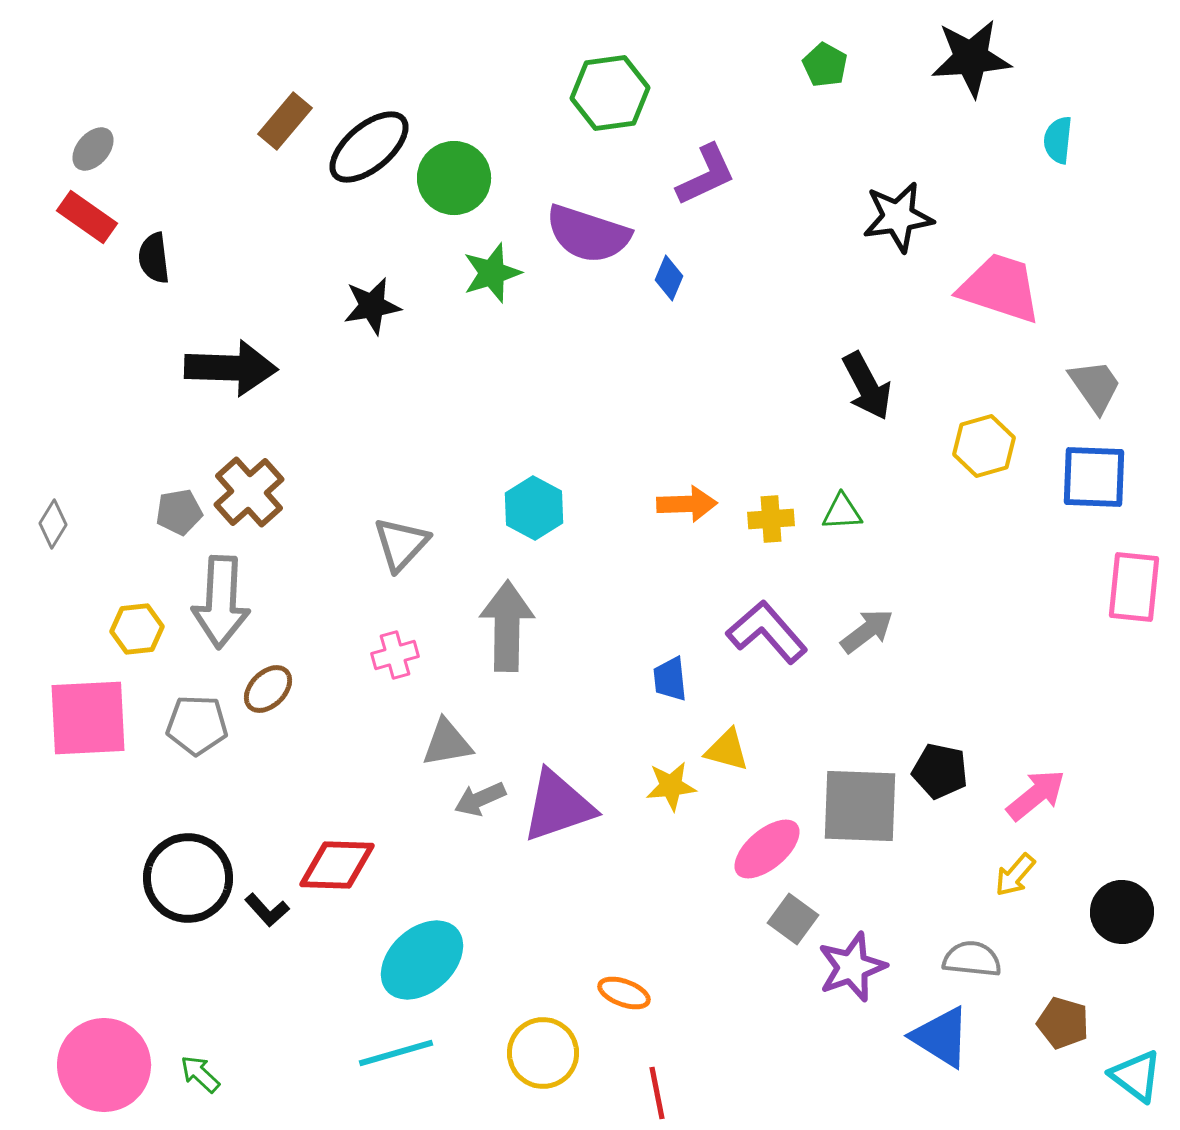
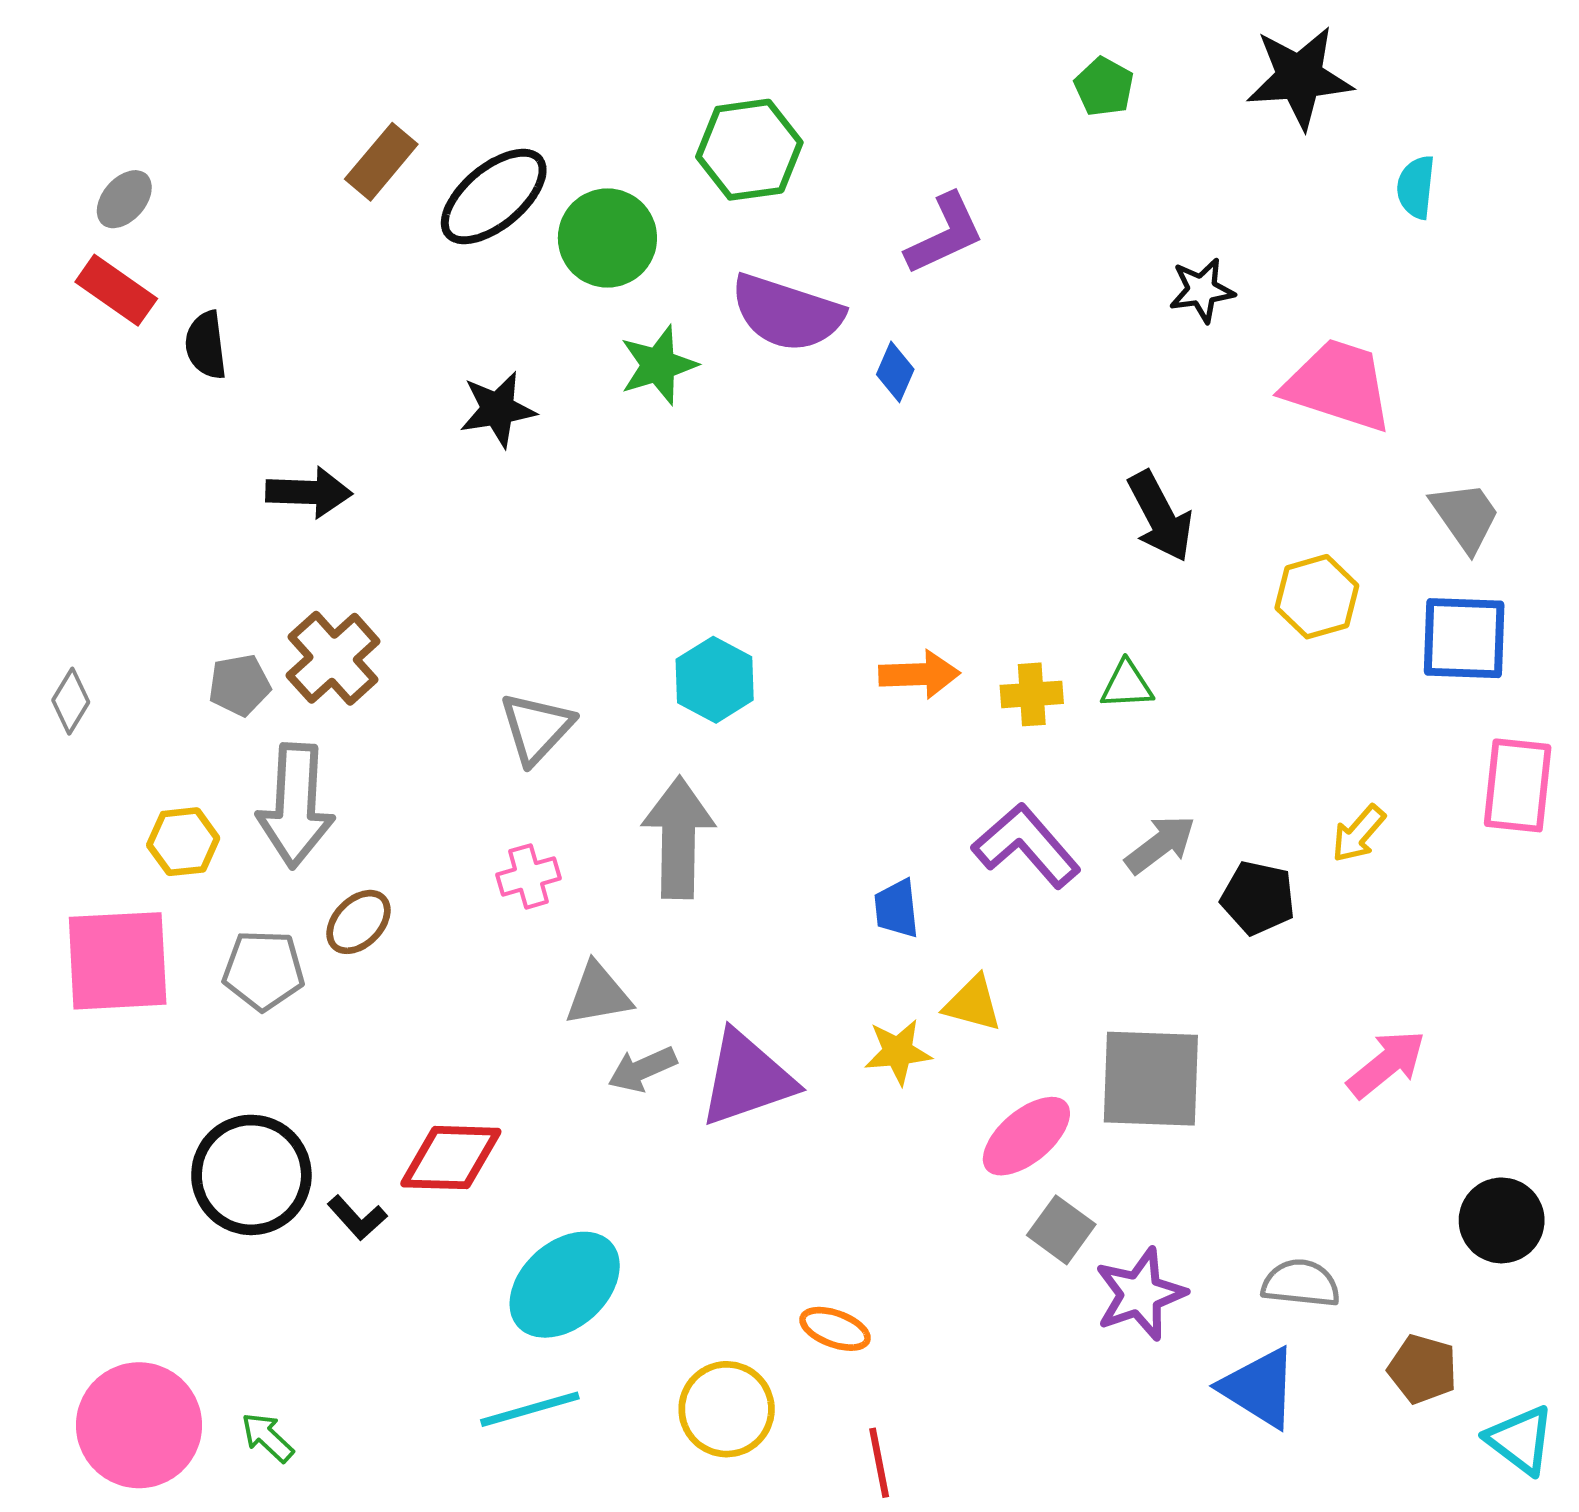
green hexagon: (610, 93) -> (749, 150), moved
black star: (898, 217) -> (1202, 290), size x0.7
black arrow: (231, 368) -> (309, 492), size x0.7
black pentagon: (940, 771) -> (1258, 898), moved
yellow arrow: (1015, 875) -> (1358, 834), moved

